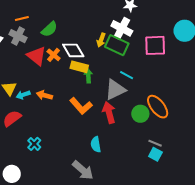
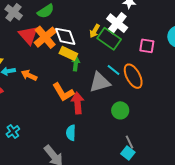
pink square: (155, 45) -> (147, 46), size x0.7
orange cross: (54, 55) -> (45, 37), size x1.6
orange ellipse: (158, 107) -> (133, 76), moved
red arrow: (109, 113) -> (78, 103), moved
gray line: (155, 143) -> (129, 142), turned 32
cyan cross: (34, 144) -> (13, 132), moved

